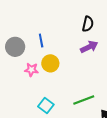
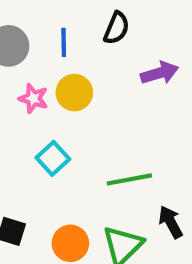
black semicircle: (88, 24) -> (117, 28), moved
cyan square: (46, 105) -> (53, 158), moved

